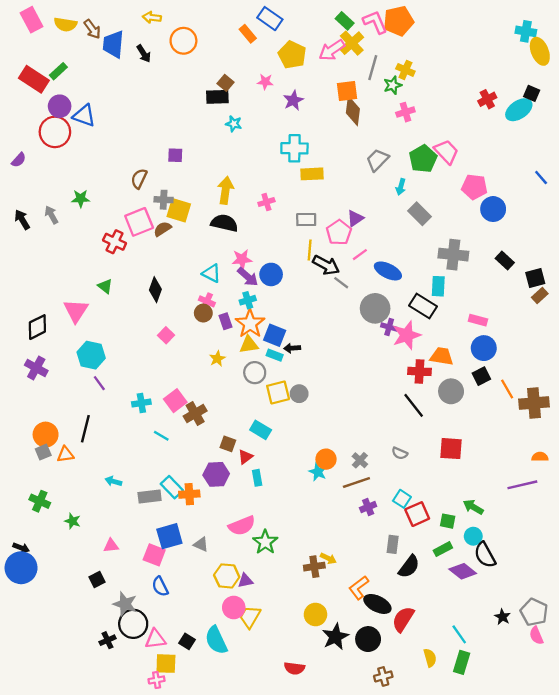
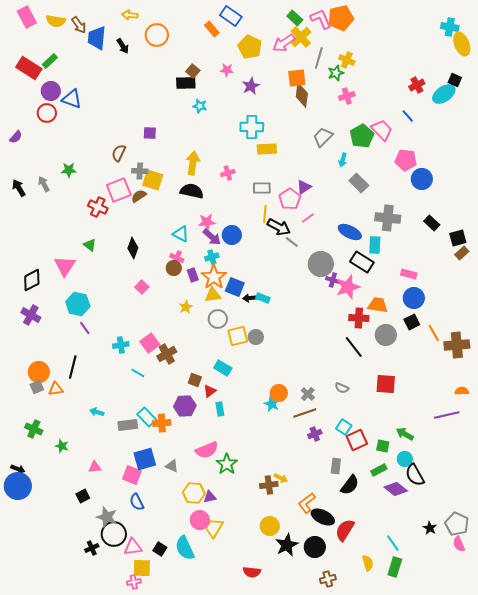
red circle: (55, 132) -> (47, 113), size x0.7
blue line: (541, 177) -> (408, 116), moved
blue ellipse: (388, 271) -> (350, 232), moved
cyan rectangle: (275, 355) -> (263, 298), moved

